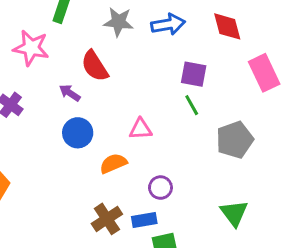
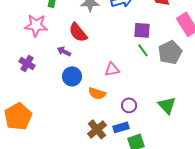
gray pentagon: (235, 140) -> (170, 52), moved
orange semicircle: (113, 163) -> (97, 93), turned -132
green triangle: (234, 213) -> (167, 105), moved

